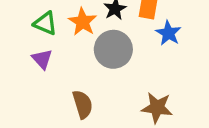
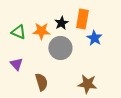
orange star: (83, 22) -> (41, 31), turned -30
purple triangle: (42, 59) -> (16, 64), moved

